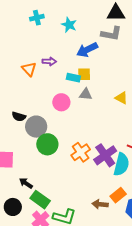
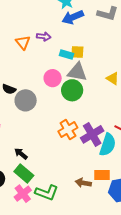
blue arrow: (87, 50) -> (73, 17), moved
gray triangle: (86, 94) -> (77, 72), size x1.5
green circle: (47, 144) -> (72, 90), moved
black arrow: (26, 183) -> (21, 154), moved
orange rectangle: (118, 195) -> (102, 175), turned 35

